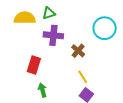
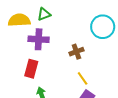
purple cross: (53, 35) -> (39, 39), moved
brown cross: (78, 51) -> (76, 52), turned 32

